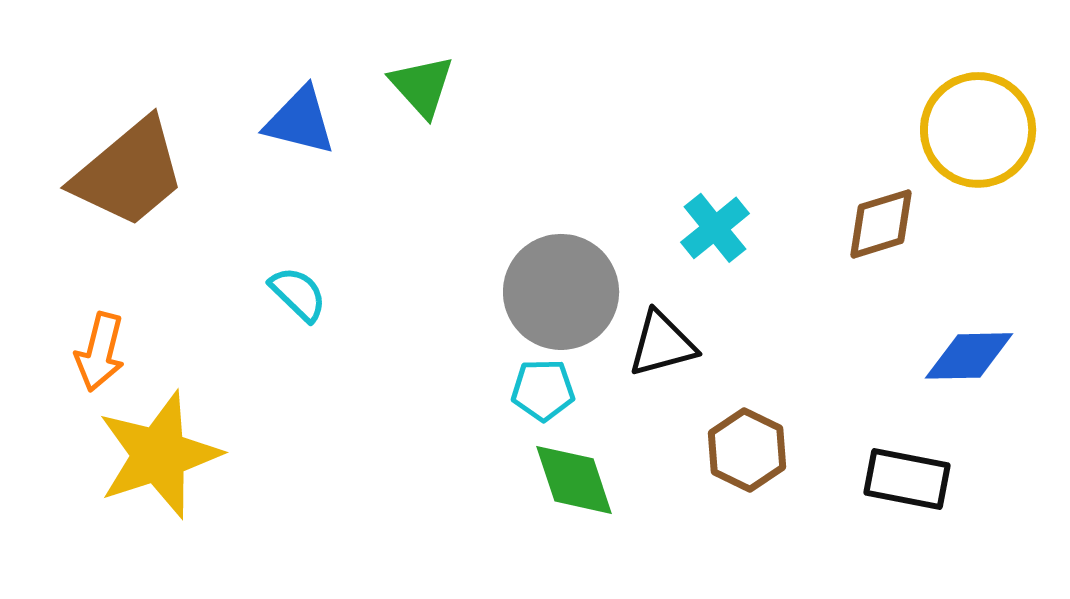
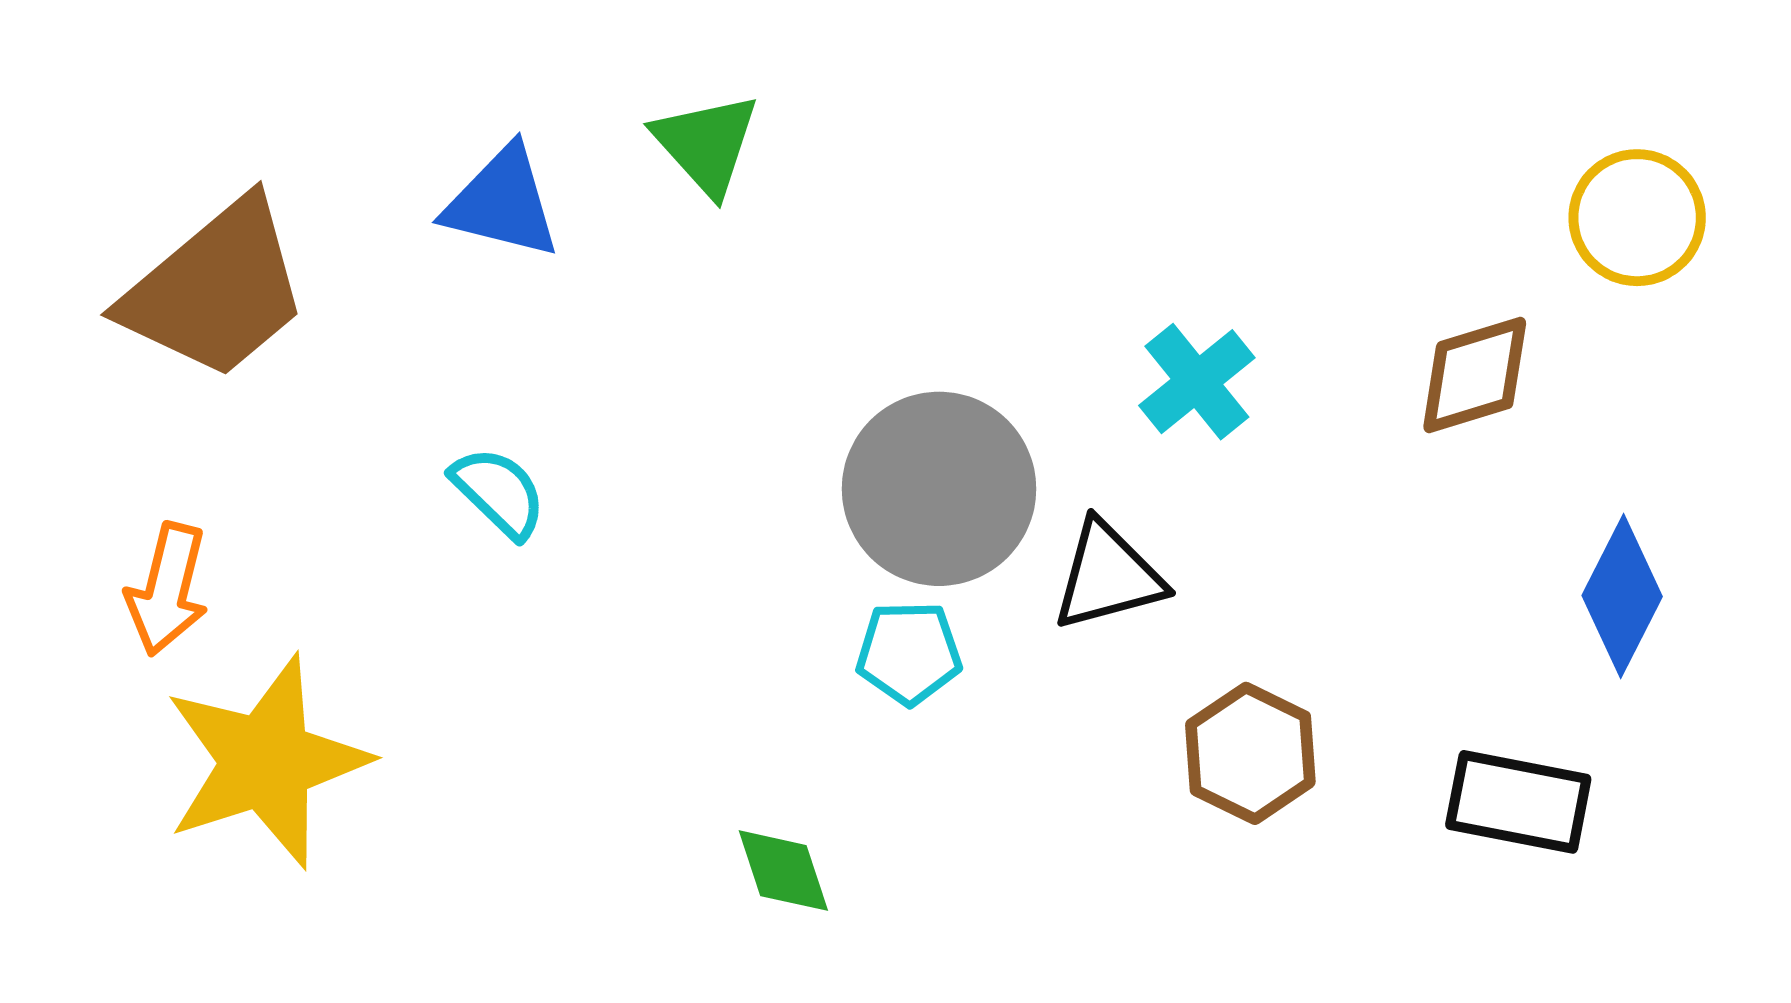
yellow circle: (978, 130) -> (1637, 218), size x0.7
blue diamond: (969, 356) -> (1622, 596), turned -62
green diamond: (574, 480) -> (783, 871), moved, size x0.7

